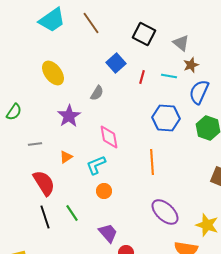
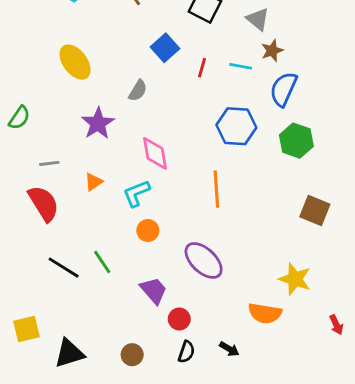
red semicircle: (44, 183) -> (44, 203), moved
purple ellipse: (165, 212) -> (204, 260), moved
black line: (45, 217) -> (64, 268), turned -40

